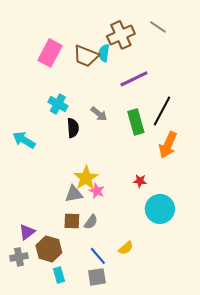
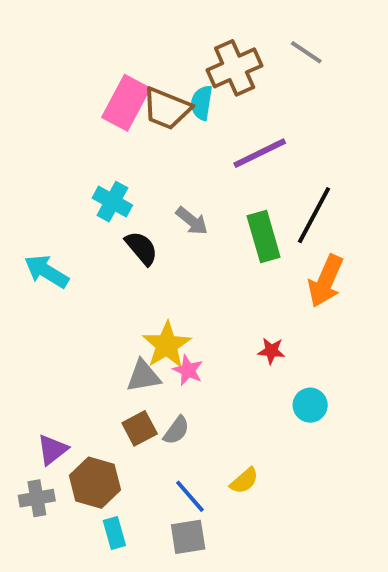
pink rectangle: (50, 53) -> (126, 103), moved
black semicircle: (73, 128) -> (141, 248), turned -36
cyan circle: (160, 209) -> (310, 405), size x0.6
brown square: (72, 221) -> (140, 428), turned -30

